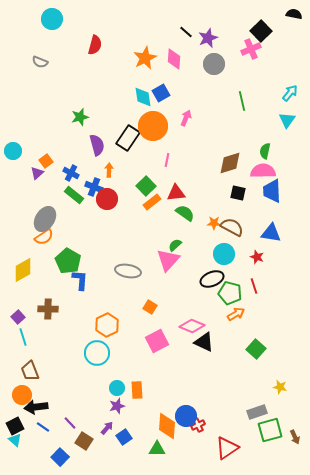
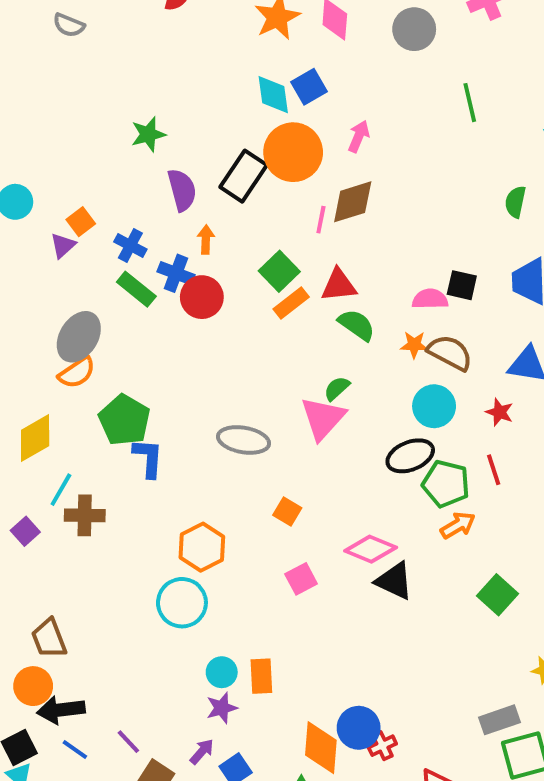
brown diamond: (230, 163) -> (353, 202), moved
pink semicircle: (263, 171) -> (430, 299), moved, size x0.7
cyan line: (23, 337) -> (61, 490), moved, turned 48
pink square: (157, 341) -> (301, 579), size x0.7

